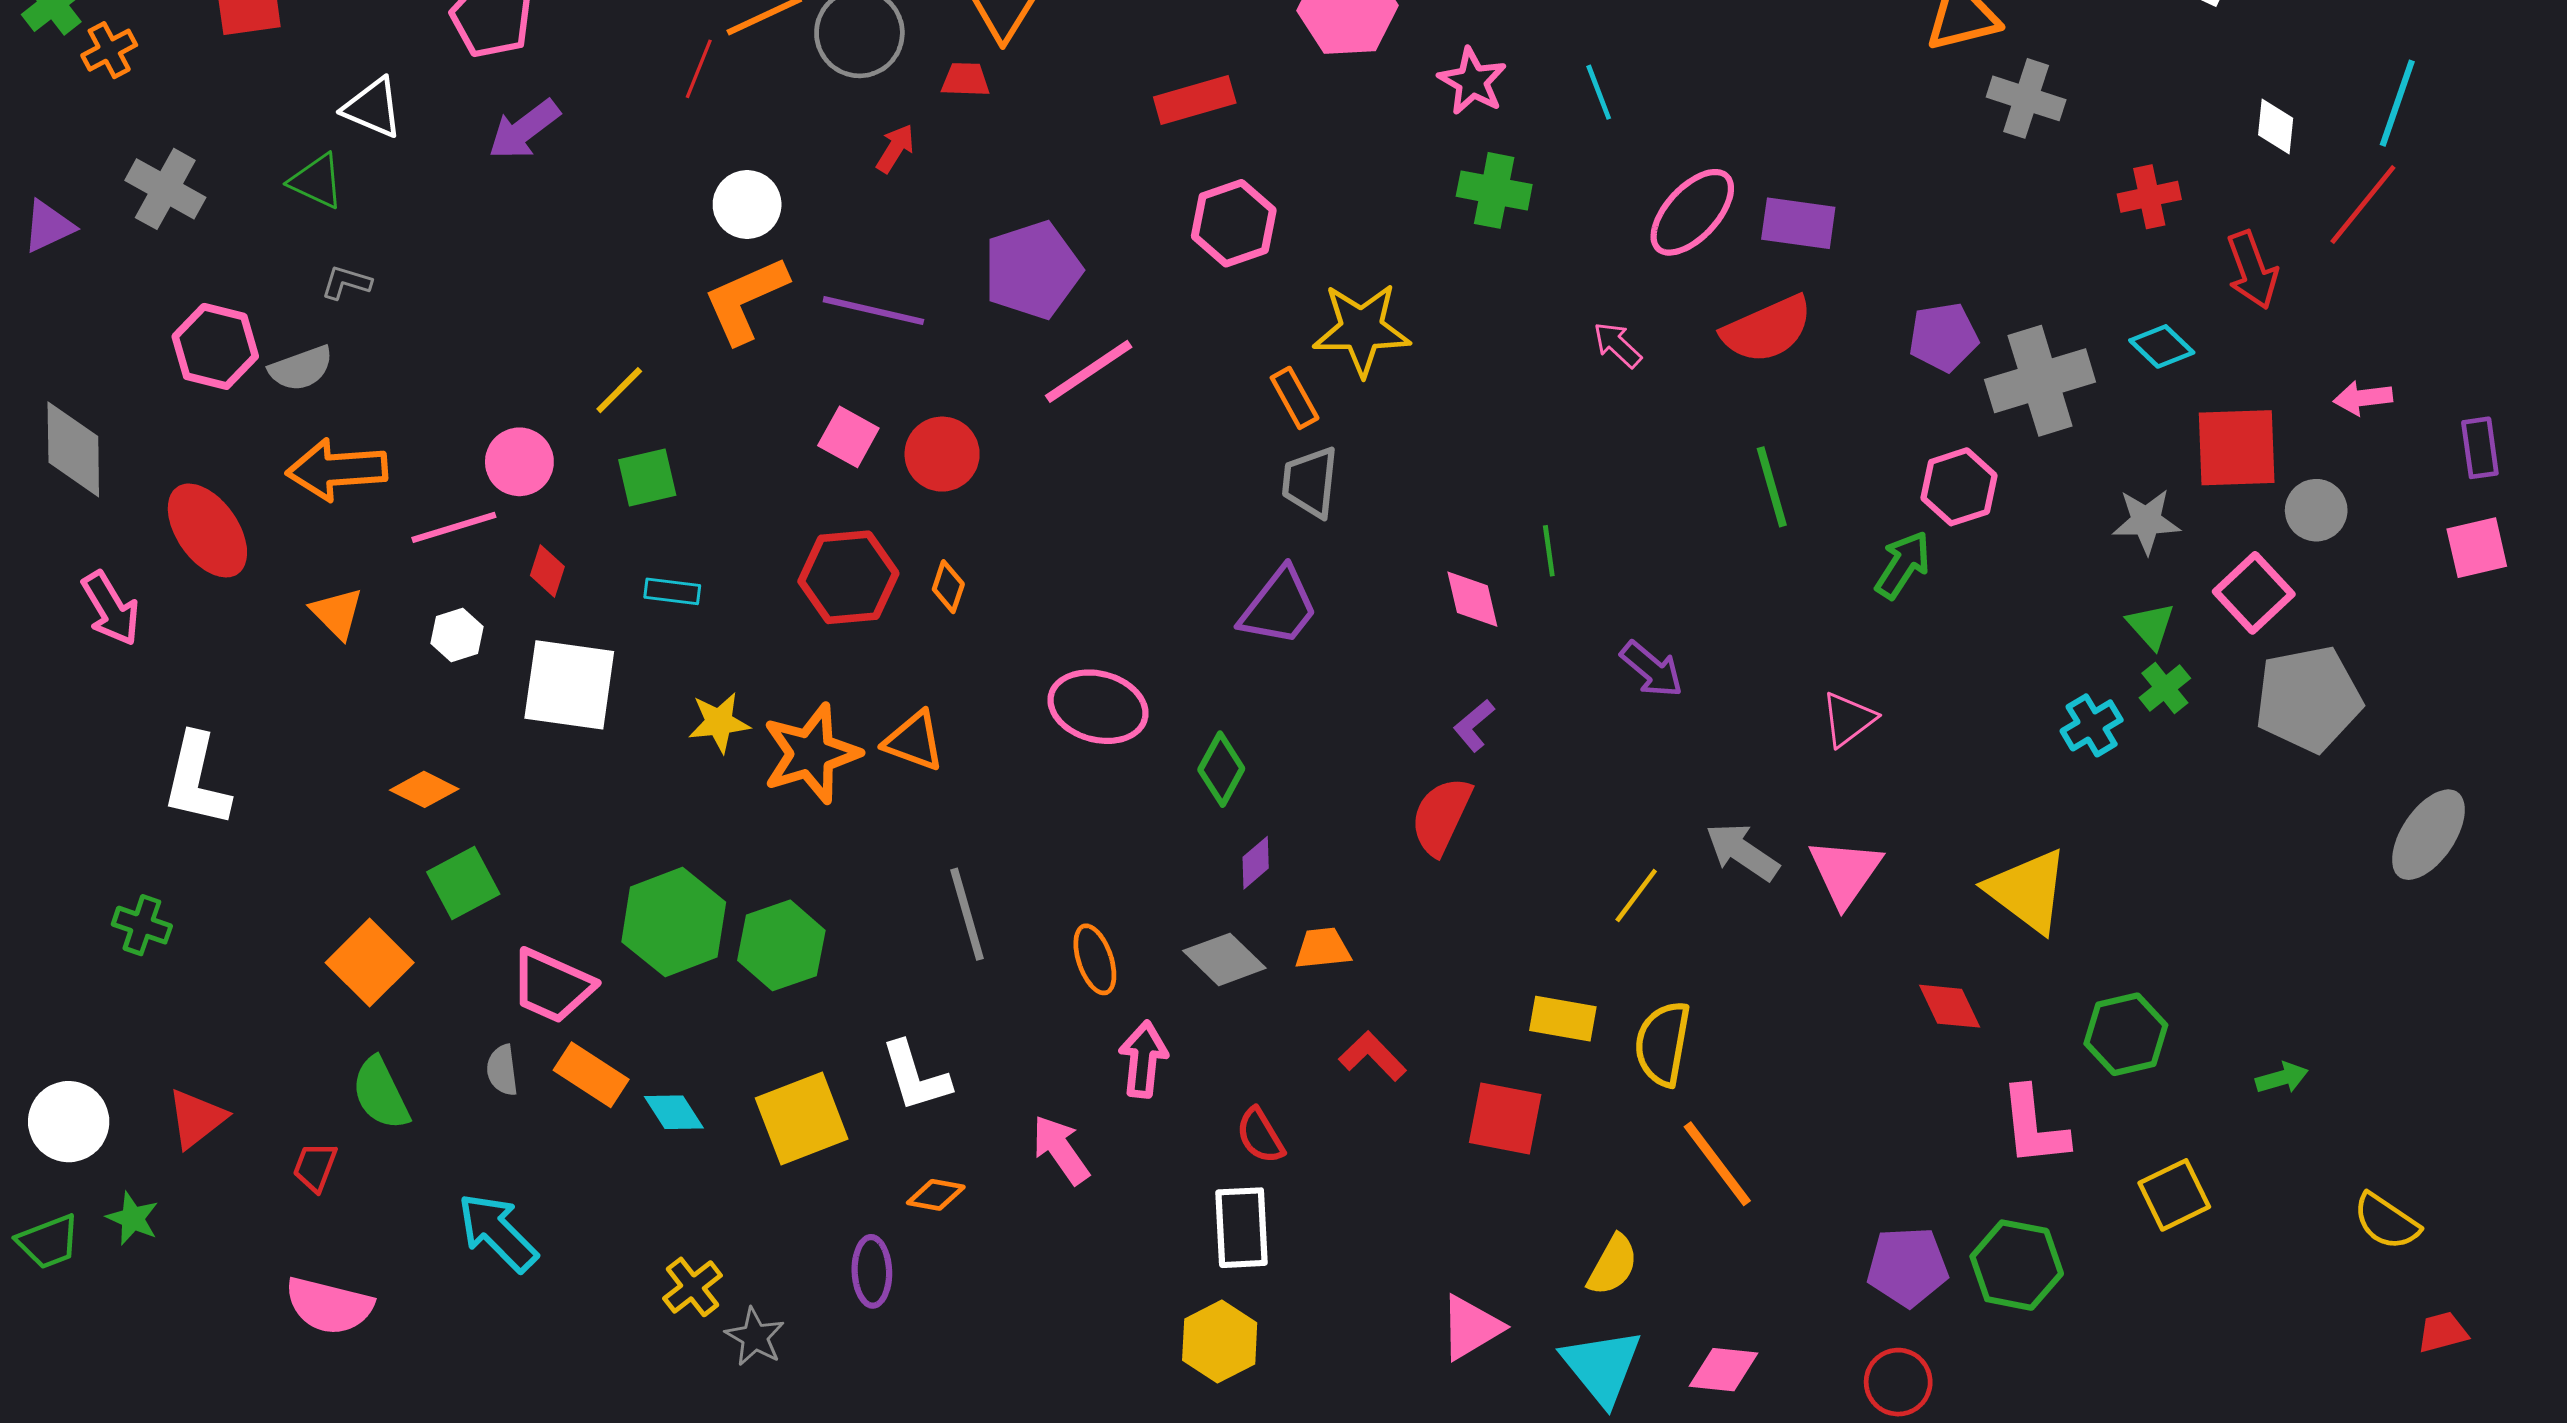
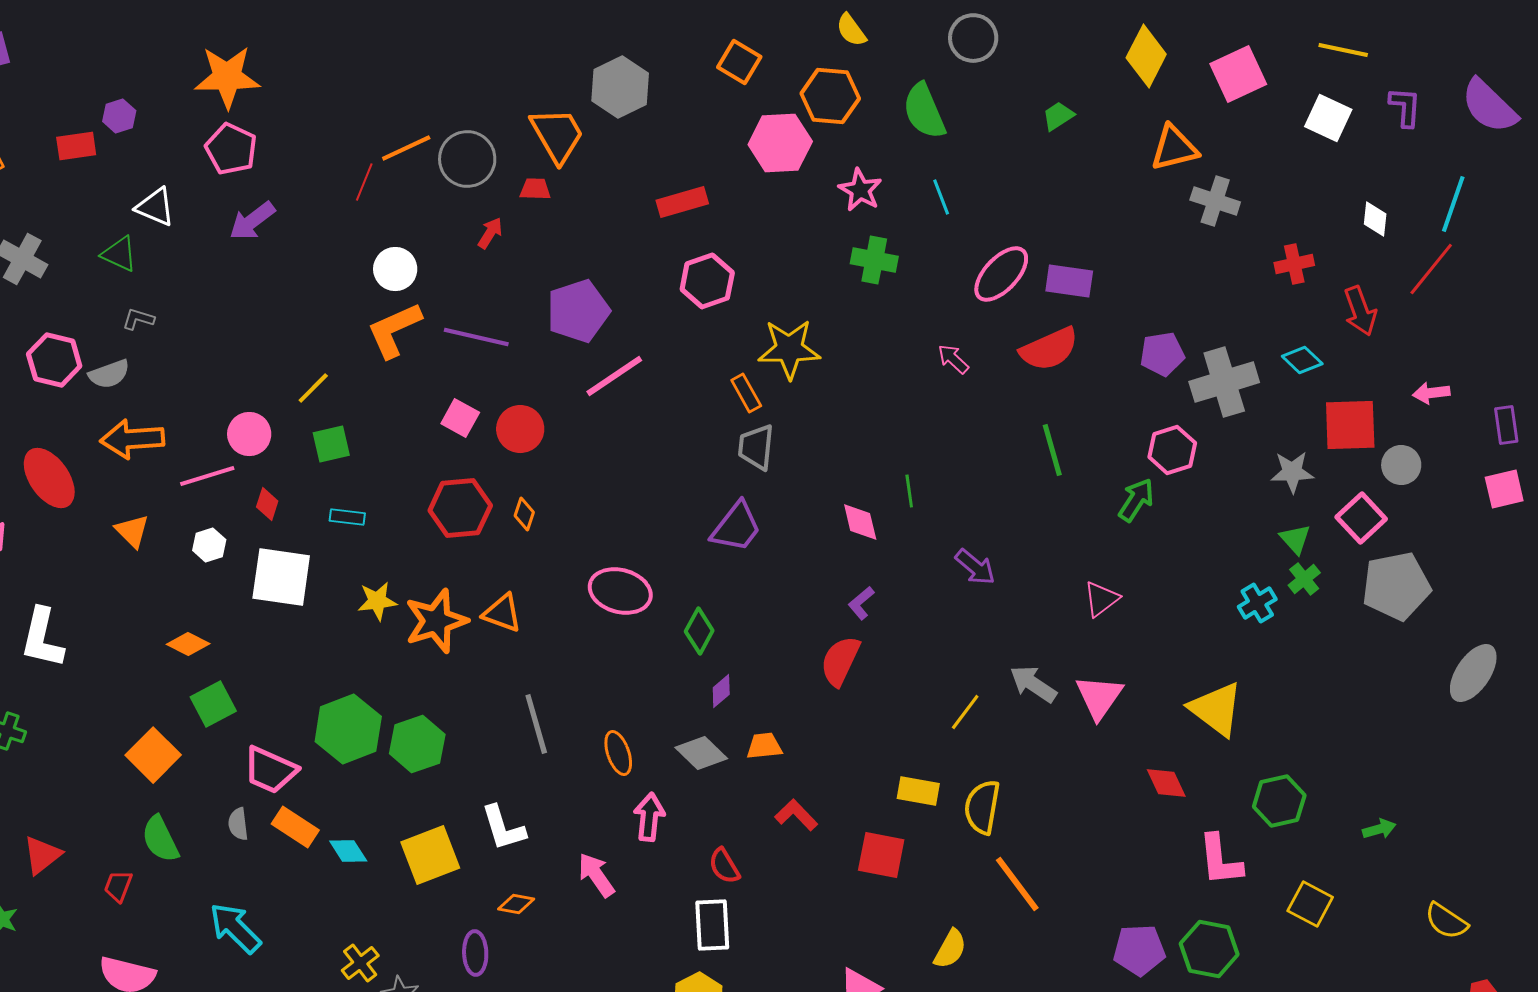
yellow square: (2174, 1195) -> (1310, 904), turned -36

